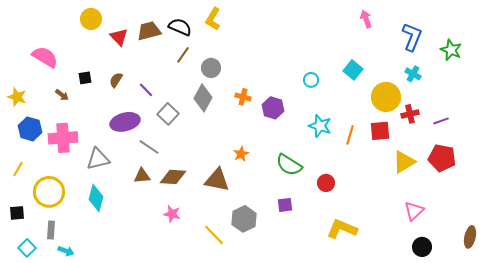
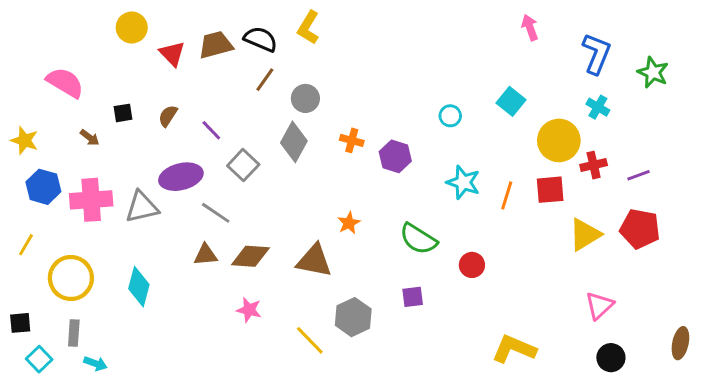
gray triangle: (98, 159) -> (142, 207), moved
black square: (17, 213) -> (20, 323), moved
yellow L-shape: (342, 229) -> (514, 349), moved

